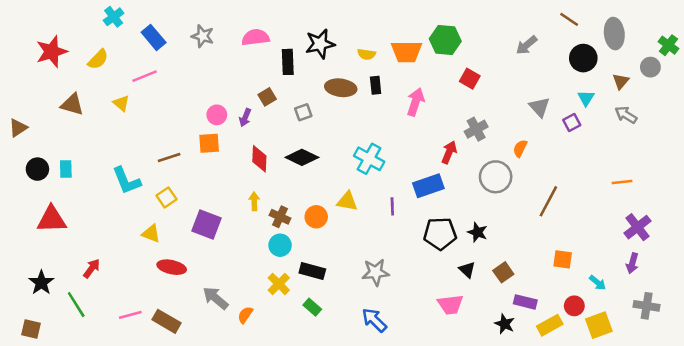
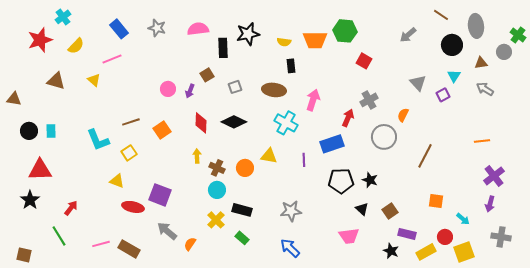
cyan cross: (114, 17) -> (63, 17), moved
brown triangle: (621, 81) -> (481, 63), turned 40
brown ellipse: (341, 88) -> (274, 90), moved
pink arrow: (416, 102) -> (313, 100), moved
brown triangle: (18, 128) -> (14, 99), turned 42
orange square: (209, 143) -> (162, 130), moved, turned -30
purple square: (206, 225) -> (160, 195), moved
black star: (41, 283) -> (30, 200), moved

